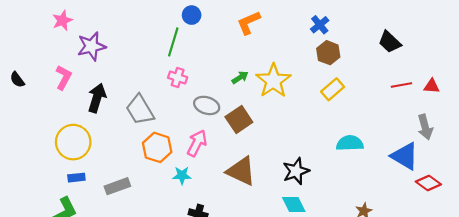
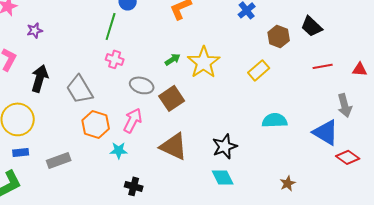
purple star: (91, 46) -> (35, 30), size x0.6
brown hexagon: (328, 53) -> (279, 36), moved
red triangle: (432, 86) -> (360, 69), moved

